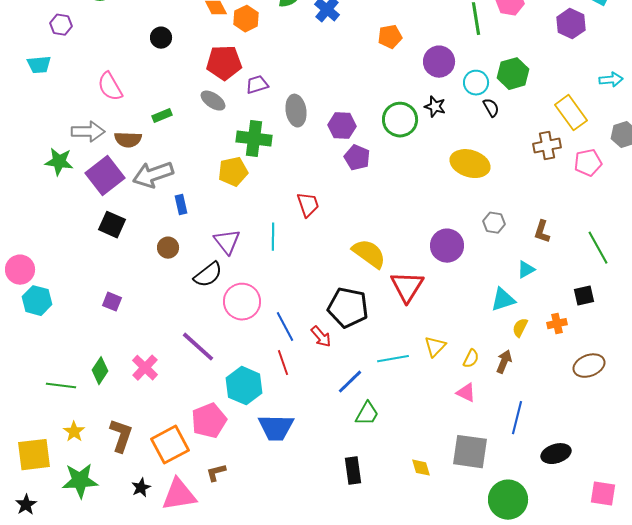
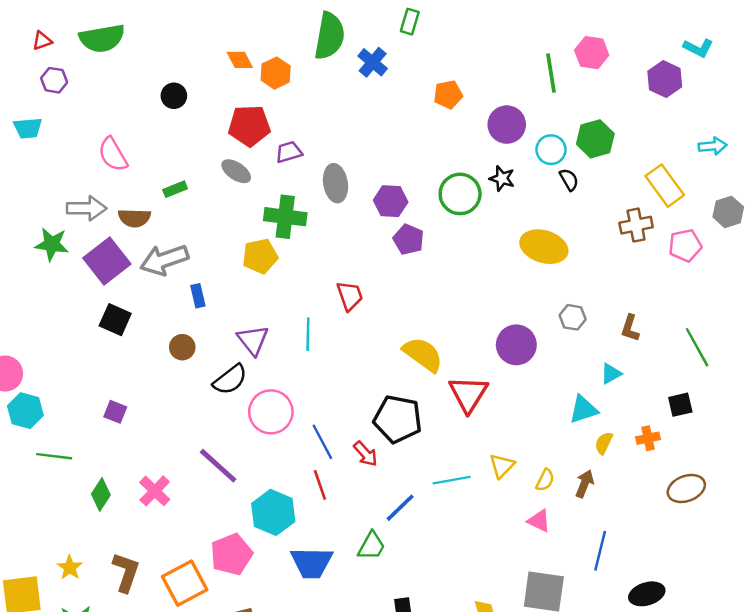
green line: (61, 386) -> (54, 456), moved
green trapezoid: (367, 414) -> (371, 546), moved

